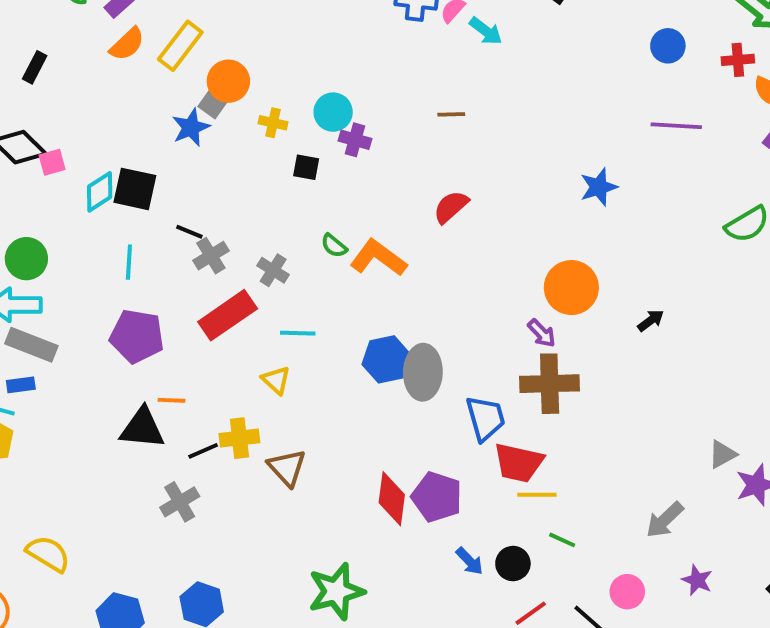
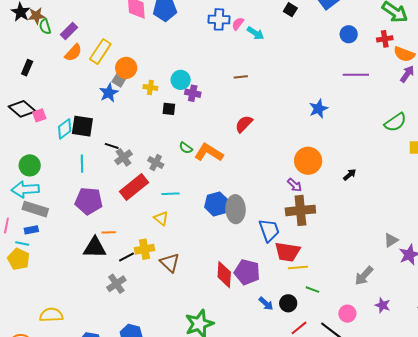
yellow semicircle: (48, 554) -> (51, 315), turned -30

